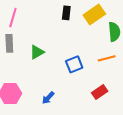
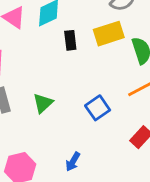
yellow rectangle: (94, 15) -> (109, 34), turned 30

